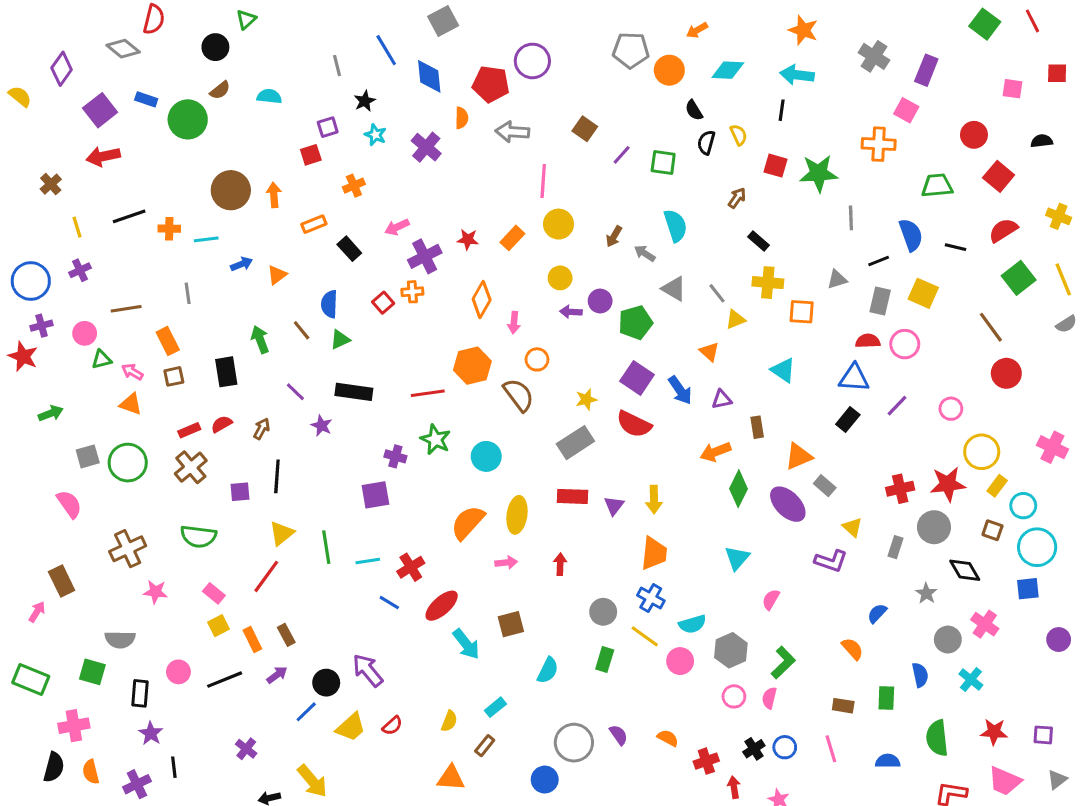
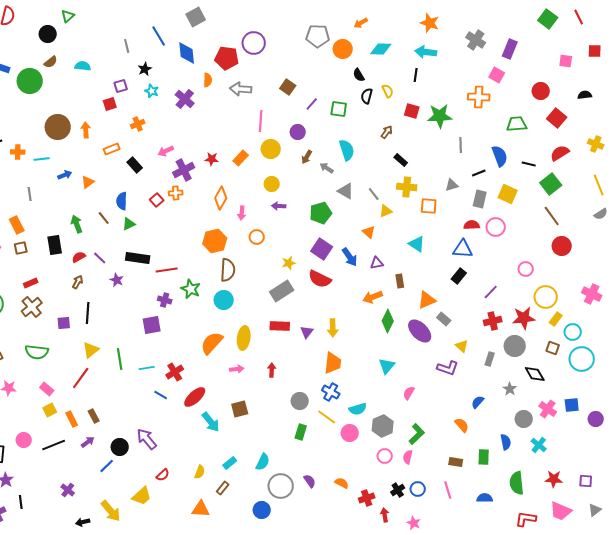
green square: (1019, 278) -> (551, 184), moved
purple circle: (600, 301) -> (298, 132), moved
red line: (428, 393) -> (167, 270), moved
brown semicircle: (519, 395) -> (228, 270), moved, turned 40
purple line: (897, 406) -> (491, 292), moved
red semicircle: (222, 424) -> (79, 257), moved
blue square: (1028, 589) -> (572, 405), moved
cyan semicircle: (548, 670) -> (263, 462), moved
yellow trapezoid: (351, 727) -> (142, 496), moved

